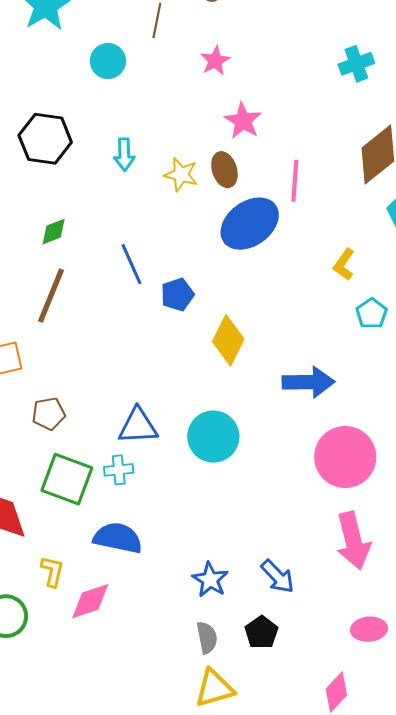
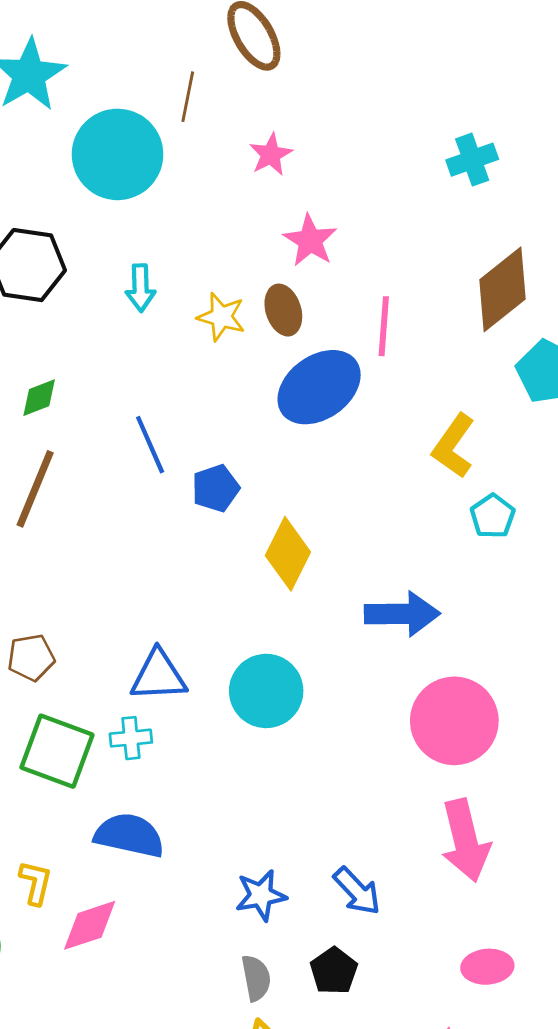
cyan circle: (108, 61) -> (118, 154), size x1.8
yellow L-shape: (344, 264) -> (454, 446), size x1.4
blue star: (210, 580) -> (261, 895), turned 30

